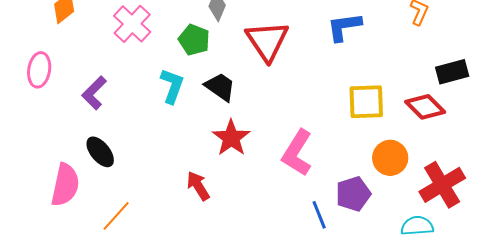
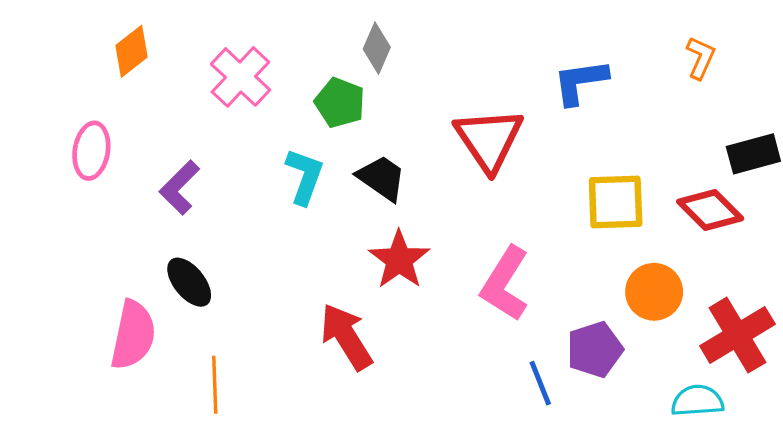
red triangle: (267, 41) -> (489, 139), moved
red arrow: (198, 186) -> (346, 337), size x1.4
orange line: (116, 216) -> (215, 385), turned -44

